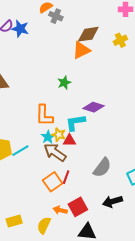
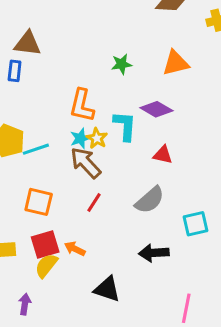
orange triangle: (81, 50) -> (176, 63), moved
cyan L-shape: (75, 123) -> (125, 126), turned 90
red triangle: (69, 140) -> (163, 155), moved
orange square: (53, 182) -> (39, 202), moved, turned 36
red square: (78, 207) -> (45, 244), moved

